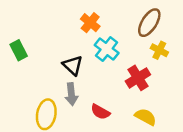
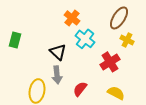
green rectangle: (19, 50) -> (15, 40), turned 42
red semicircle: (100, 112) -> (80, 89), turned 98

